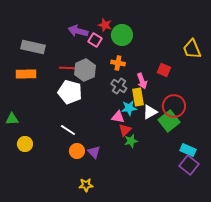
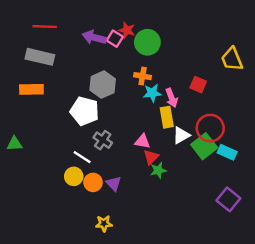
pink square: (95, 40) -> (115, 39), moved
red line: (69, 68) -> (45, 27), moved
gray cross: (119, 86) -> (103, 140), moved
cyan star: (129, 108) -> (152, 93), moved
yellow circle: (25, 144) -> (74, 176), moved
cyan rectangle: (188, 150) -> (227, 152), moved

